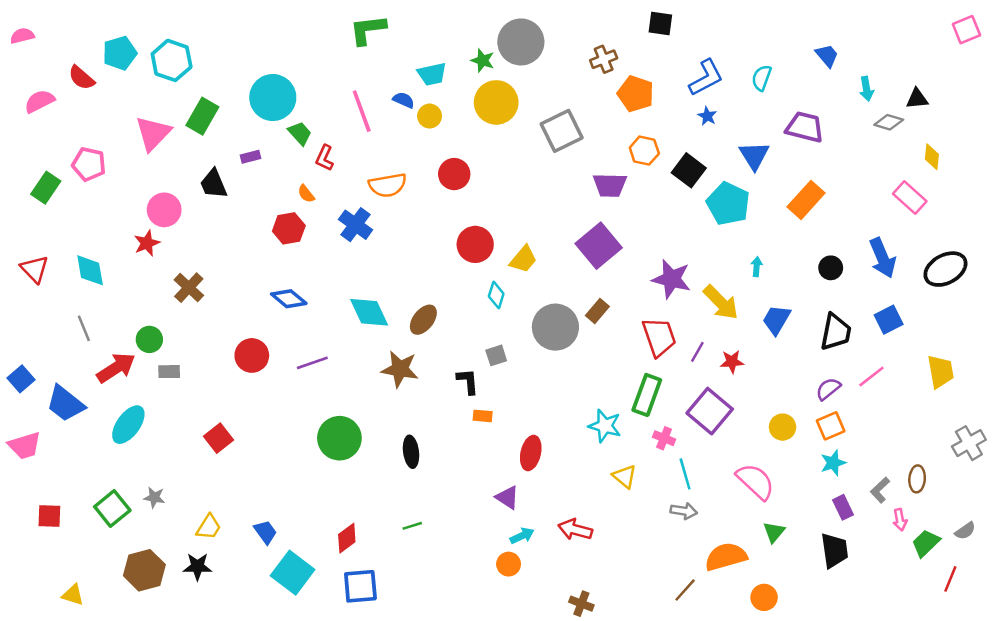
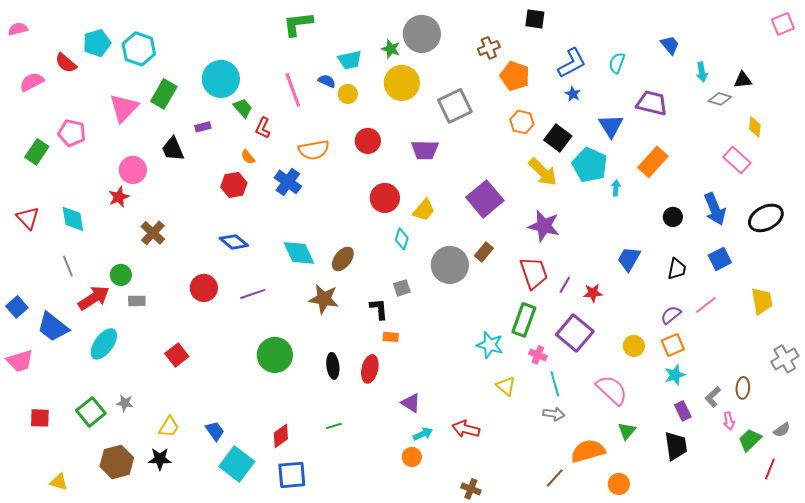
purple trapezoid: (610, 185) -> (425, 150), moved
cyan arrow: (757, 267) -> (616, 188), moved
yellow arrow: (721, 302) -> (543, 172), moved
black trapezoid: (836, 332) -> (677, 269), size x0.7
red ellipse: (531, 453) -> (370, 369), moved

